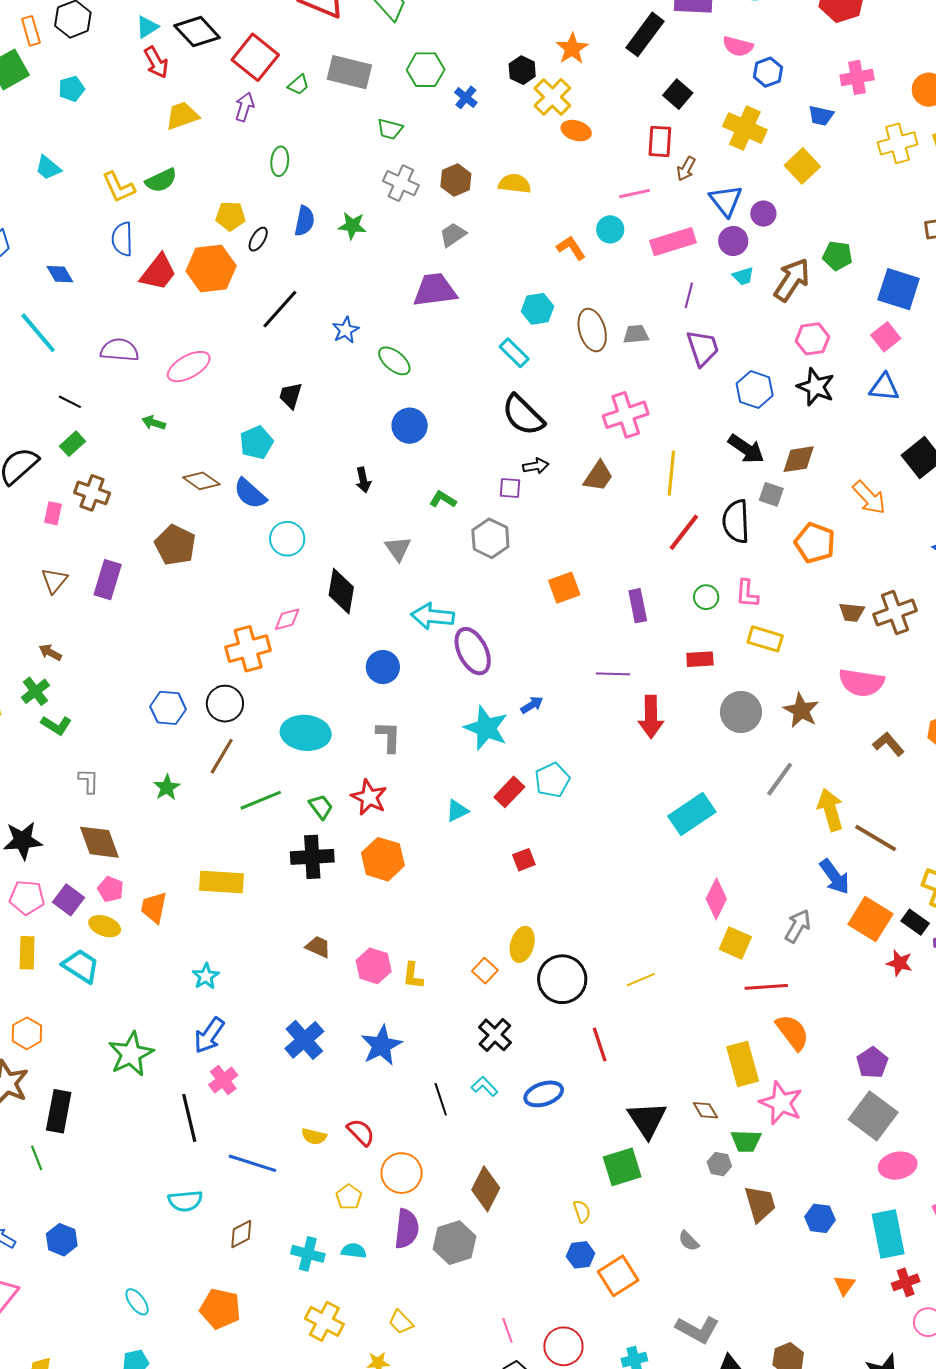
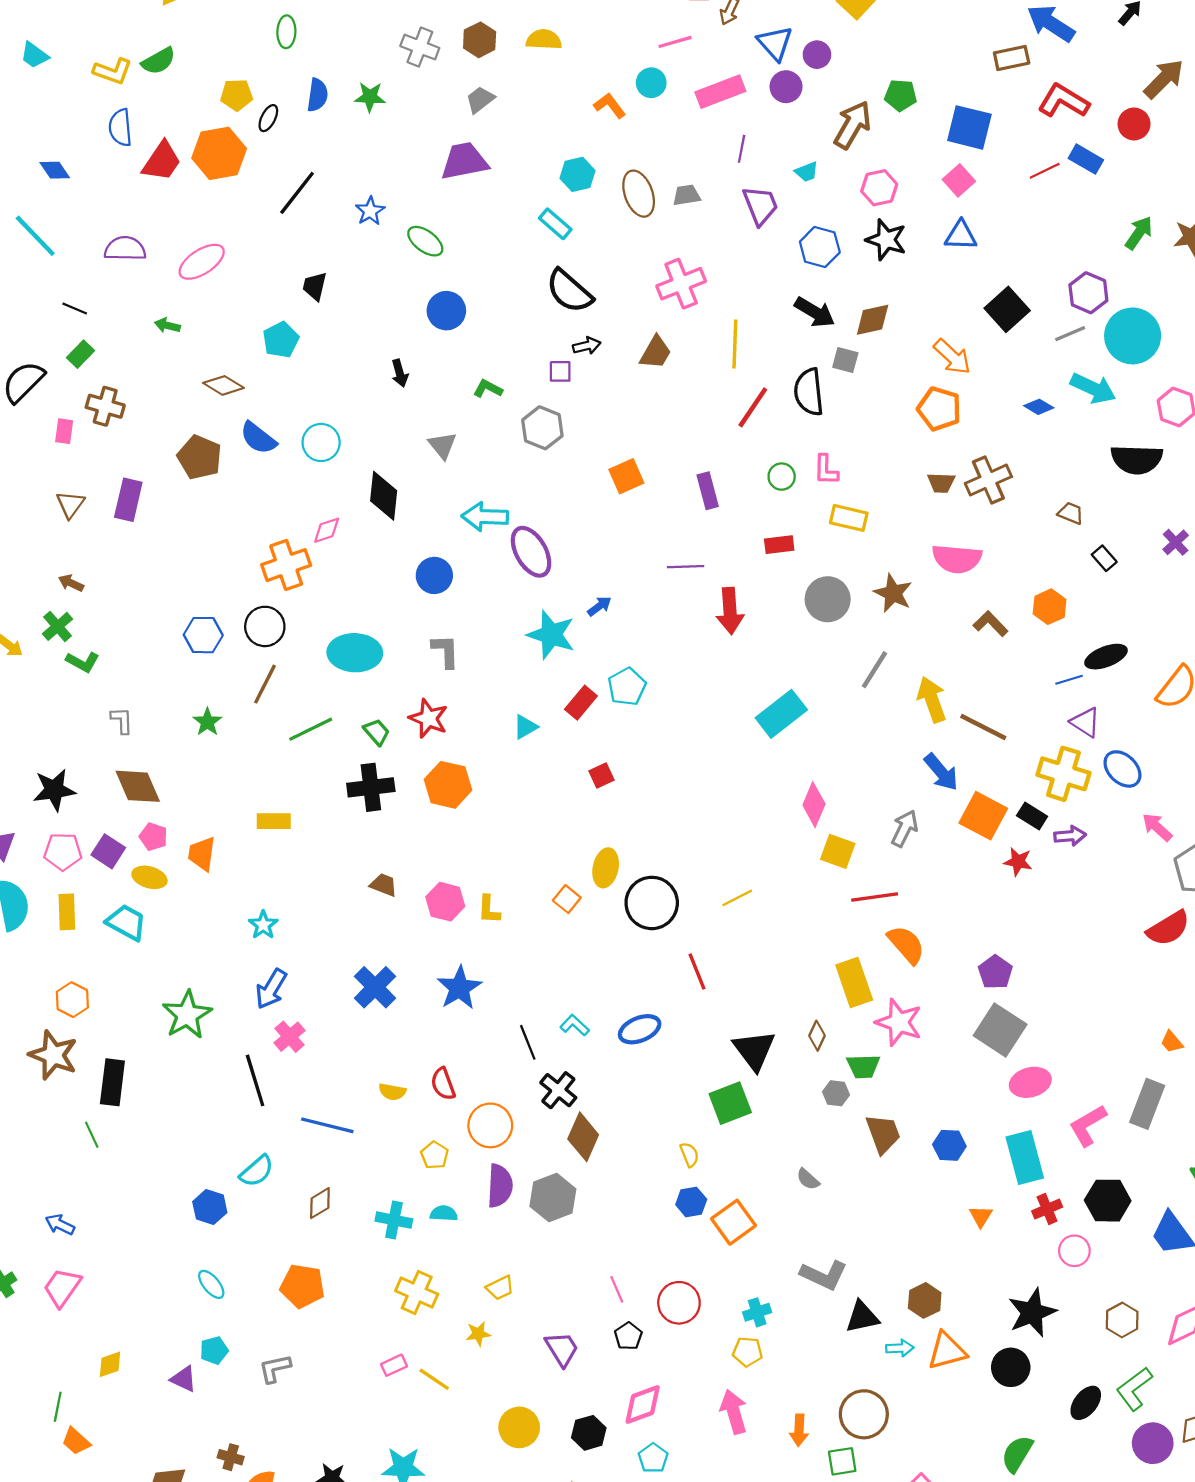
yellow L-shape: (119, 187) -> (113, 71), turned -42
cyan trapezoid: (743, 276) -> (807, 172), moved
blue semicircle: (250, 494) -> (258, 438), moved
orange pentagon: (815, 543) -> (939, 409), moved
yellow rectangle: (221, 882) -> (274, 821), size x0.7
black cross: (495, 1035) -> (558, 1090), moved
brown diamond: (705, 1110) -> (817, 1036), turned 60
red semicircle: (361, 1132) -> (443, 1084), turned -152
cyan semicircle: (185, 1201) -> (257, 1171), turned -32
blue hexagon: (62, 1240) -> (210, 1207), moved
yellow trapezoid: (401, 1322) -> (500, 1288), turned -68

